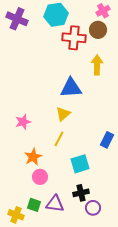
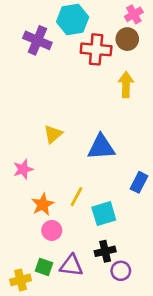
purple cross: (17, 19) -> (37, 40), moved
blue triangle: (71, 88) -> (101, 147), moved
yellow triangle: (63, 114) -> (53, 134), moved
pink star: (23, 122) -> (23, 169), moved
yellow line: (59, 139) -> (76, 197), moved
yellow cross: (16, 215) -> (21, 280), turned -35

